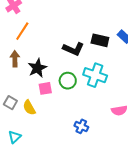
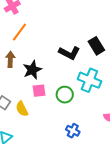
black rectangle: (100, 40) -> (96, 46), turned 42
green circle: (68, 81) -> (65, 95), moved

